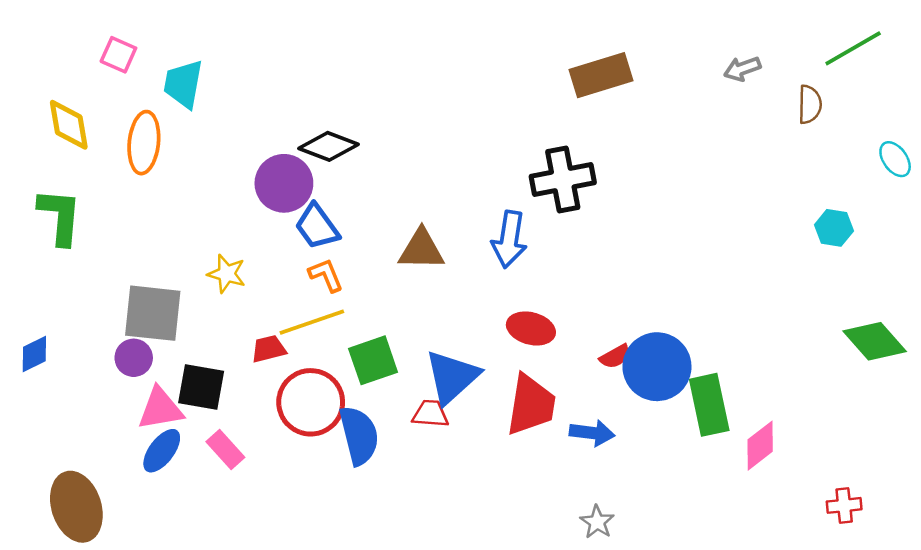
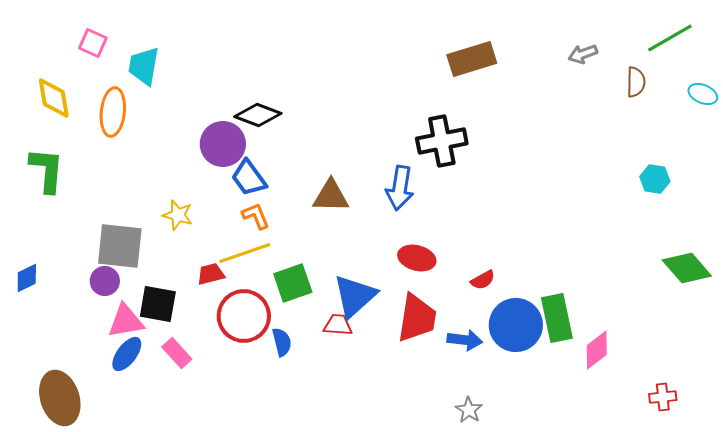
cyan ellipse: (895, 159) -> (703, 94), moved, turned -32
blue circle: (657, 367) -> (516, 325), moved
blue semicircle: (359, 435) -> (282, 342), size x0.6

